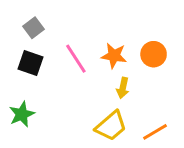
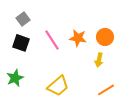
yellow arrow: (123, 88) -> (99, 60), moved
yellow trapezoid: (111, 126) -> (58, 86), moved

